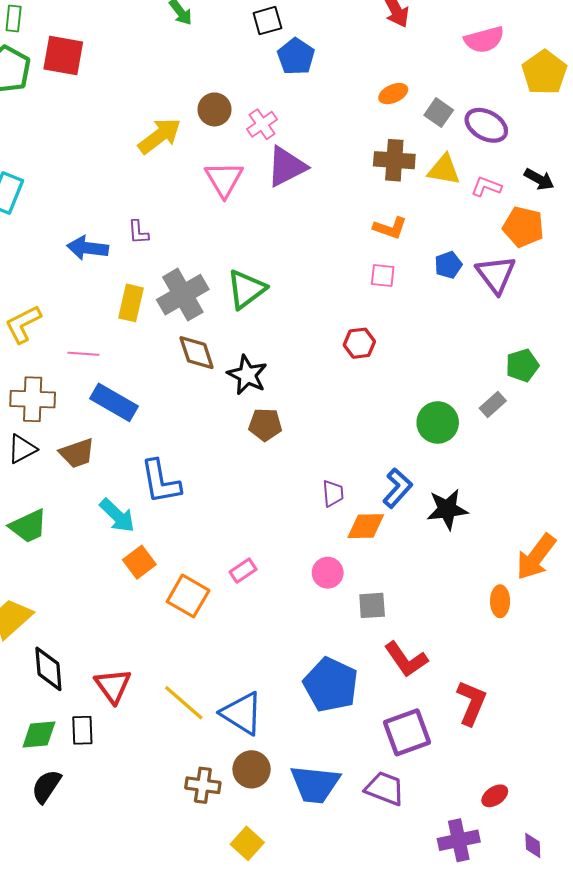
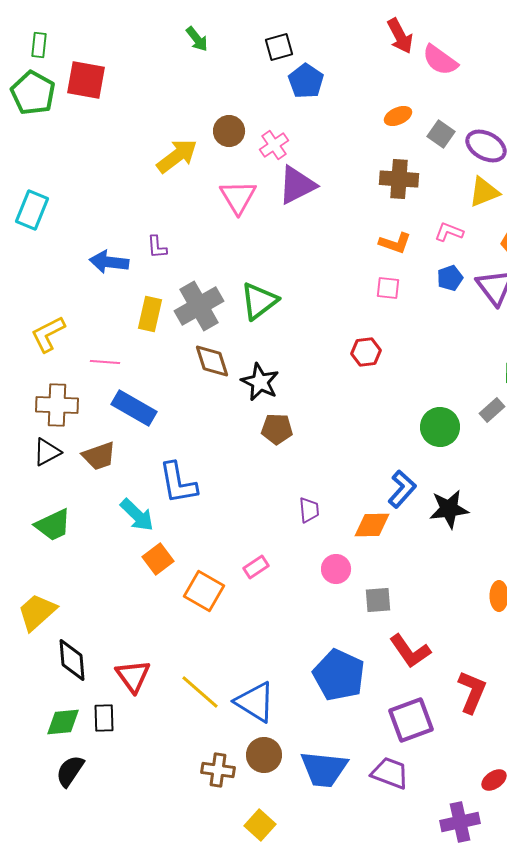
pink semicircle: (484, 40) -> (440, 60), moved, turned 51
yellow triangle: (444, 170) -> (484, 192), moved, turned -32
pink L-shape: (486, 187) -> (449, 232), moved
purple trapezoid: (333, 493) -> (309, 510), moved

